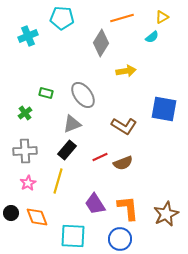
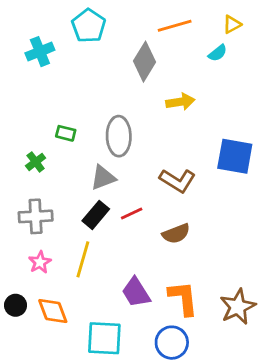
cyan pentagon: (62, 18) -> (89, 26), turned 30
gray ellipse: (83, 95) -> (119, 136), turned 36
red line: (100, 157) -> (132, 214), moved

